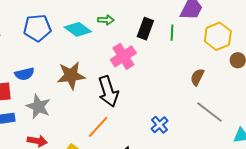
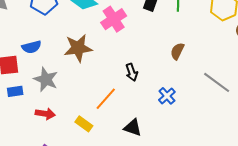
pink cross: (123, 56) -> (114, 19), moved
brown semicircle: (197, 77) -> (177, 51), moved
black arrow: (108, 91) -> (132, 72), moved, size x0.6

